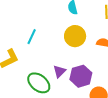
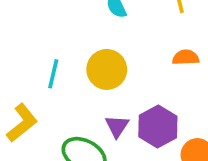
yellow circle: (75, 36) -> (107, 69), moved

